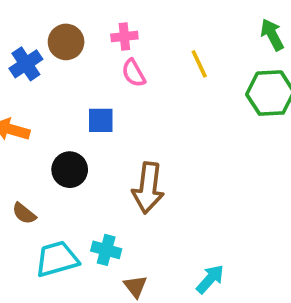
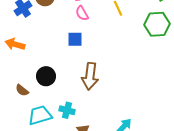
blue square: (101, 120) -> (75, 39), moved
black circle: (70, 170) -> (46, 76), moved

